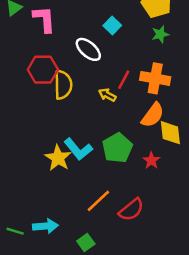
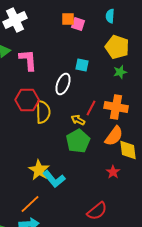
cyan square: (112, 25) -> (82, 65), turned -32
white ellipse: (88, 49) -> (63, 84), turned 70
green pentagon: (117, 148) -> (78, 141), moved
cyan L-shape: (78, 149) -> (54, 179), moved
orange line: (98, 201) -> (30, 204), moved

